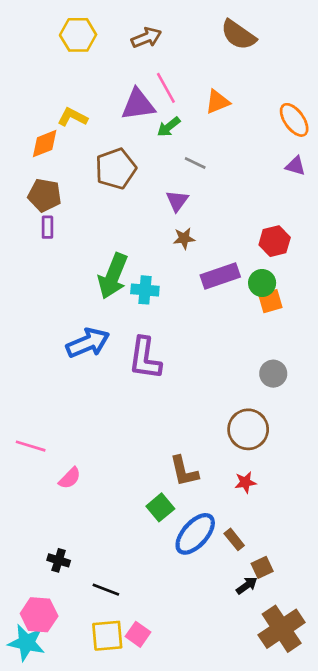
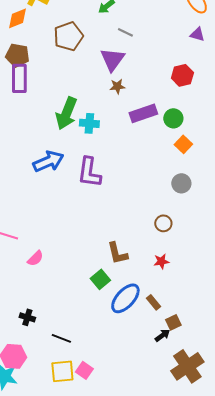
purple triangle: (177, 201) -> (112, 59), size x1.5
purple rectangle: (47, 227) -> (19, 78), size x1.8
red hexagon: (275, 241) -> (182, 75), moved
orange square: (270, 301) -> (183, 144), moved, turned -30
brown circle: (248, 429) -> (163, 223), size x0.6

